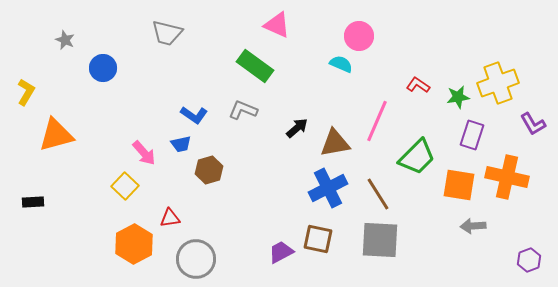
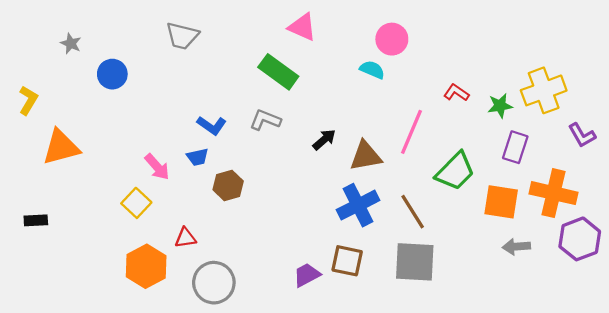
purple hexagon: (529, 260) -> (580, 239), moved, size x1.6

